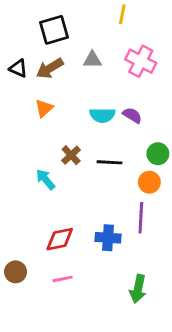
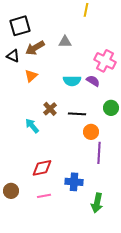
black square: (54, 30) -> (20, 26), moved
pink cross: (141, 61) -> (105, 61), moved
black triangle: (18, 68) -> (13, 56), moved
orange circle: (149, 182) -> (91, 132), moved
blue cross: (108, 238) -> (74, 182), moved

